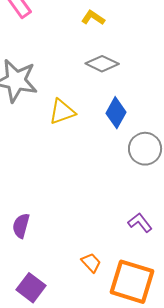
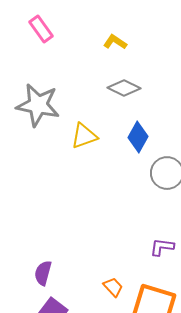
purple L-shape: (140, 223) -> (162, 247), turned -45
purple semicircle: (21, 226) -> (43, 273), moved

